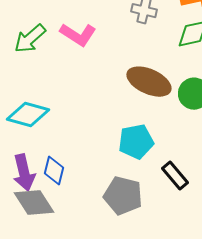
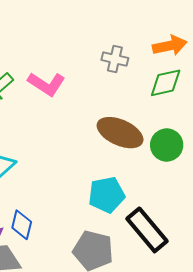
black rectangle: (175, 176) -> (147, 230), size x1.5

